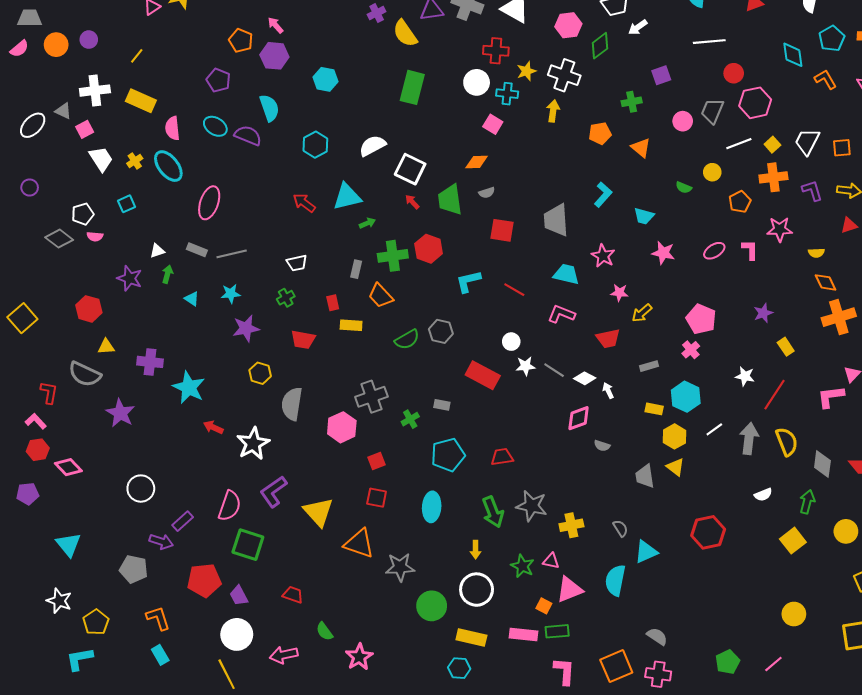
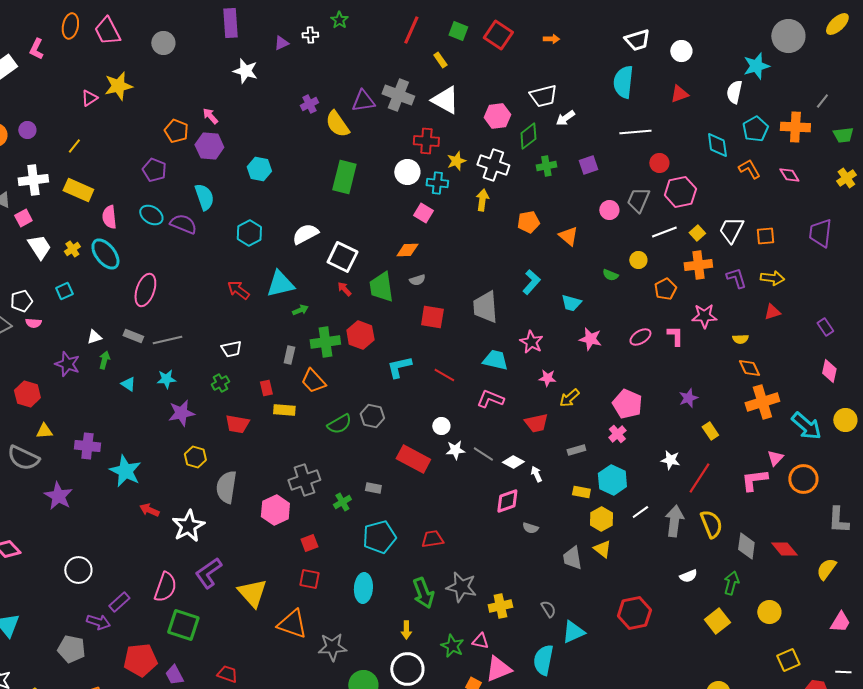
green cross: (632, 102) -> (546, 166), moved

